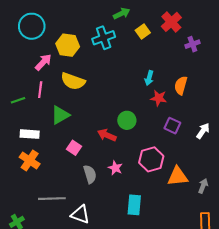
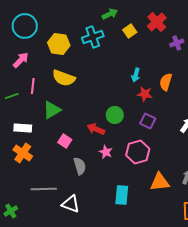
pink arrow: (43, 62) -> (21, 60), moved
purple square: (172, 126) -> (148, 121), moved
pink star: (115, 168) -> (106, 152), moved
orange triangle: (178, 176) -> (160, 182), moved

